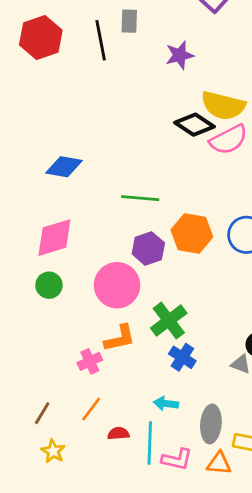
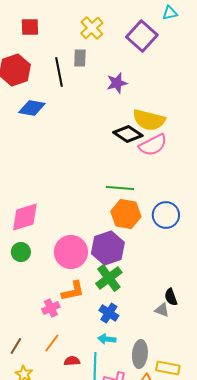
blue diamond: (64, 167) -> (32, 108), moved
green line: (140, 198) -> (120, 188), moved
purple hexagon: (148, 248) -> (108, 248), moved, size x1.4
blue cross: (182, 357) -> (109, 313), moved

